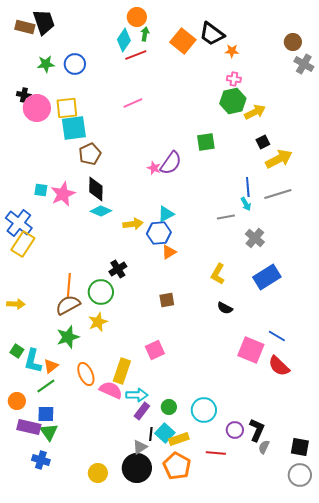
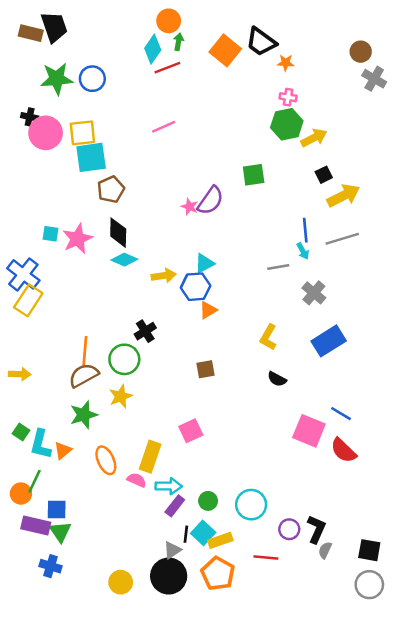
green star: (46, 64) -> (57, 79), size x1.5
green line: (46, 386) -> (34, 481), moved, turned -30
pink semicircle: (111, 390) -> (137, 480), size x0.7

